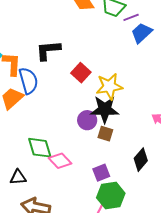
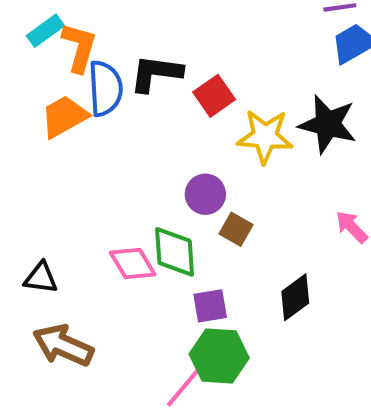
black L-shape: (48, 50) -> (156, 73), moved
black star: (105, 109) -> (328, 124), moved
green diamond: (40, 148) -> (175, 252), moved

